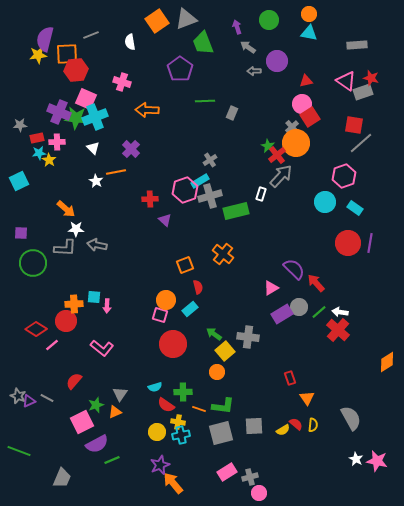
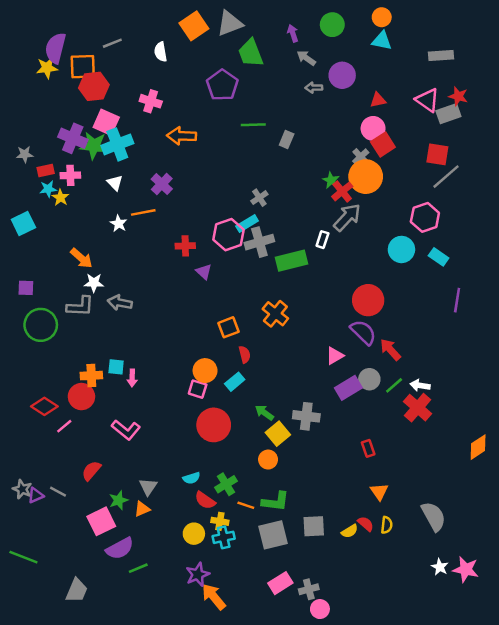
red circle: (348, 243) -> (368, 300), moved
red rectangle: (290, 378) -> (368, 448), moved
green cross: (183, 392) -> (226, 484), turned -30

